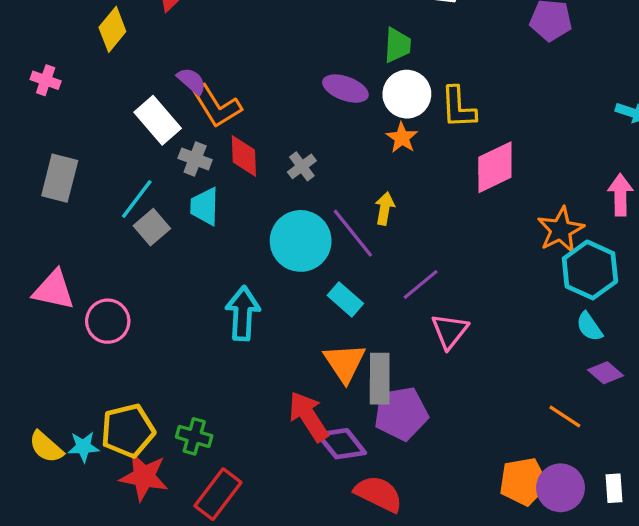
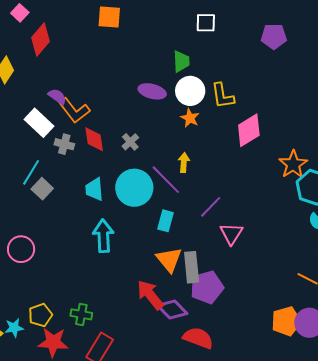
cyan trapezoid: (205, 206) -> (94, 189), moved
cyan rectangle: (345, 299) -> (165, 221), turned 70
yellow pentagon: (128, 431) -> (40, 315), size x0.7

